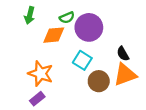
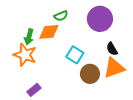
green arrow: (30, 15) -> (29, 37), moved
purple circle: (89, 27) -> (100, 19), moved
orange star: (41, 73) -> (25, 55), moved

